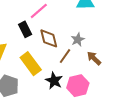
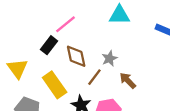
black rectangle: (25, 29) -> (49, 45), turned 63

